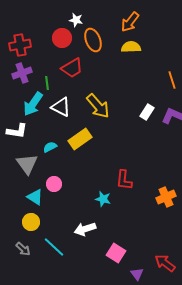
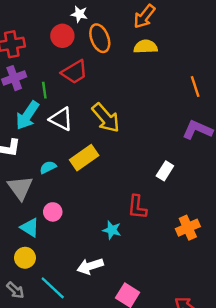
white rectangle: (147, 112) -> (165, 171), moved

